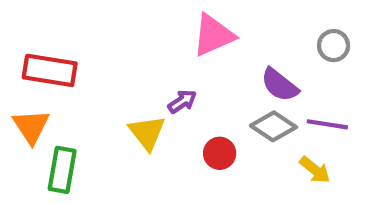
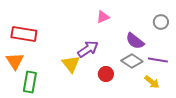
pink triangle: (213, 35) -> (103, 17), size x0.6
purple arrow: (182, 102) -> (88, 49), size x1.5

